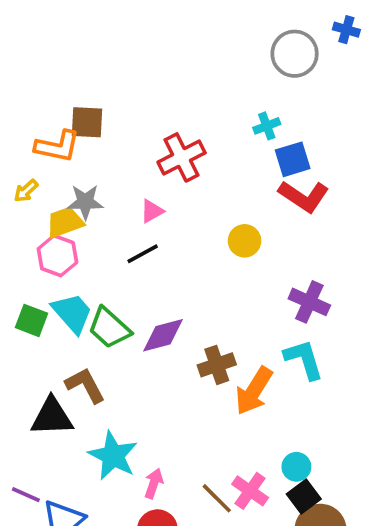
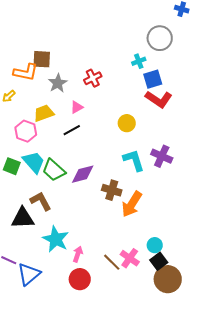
gray circle: (295, 54) -> (160, 38), moved
red cross: (182, 157) -> (93, 78), size x0.7
gray star: (85, 202) -> (58, 83), moved, turned -30
yellow trapezoid: (65, 222) -> (44, 113), moved
cyan L-shape: (304, 359) -> (134, 160), moved
brown cross: (217, 365) -> (112, 190), turned 36

